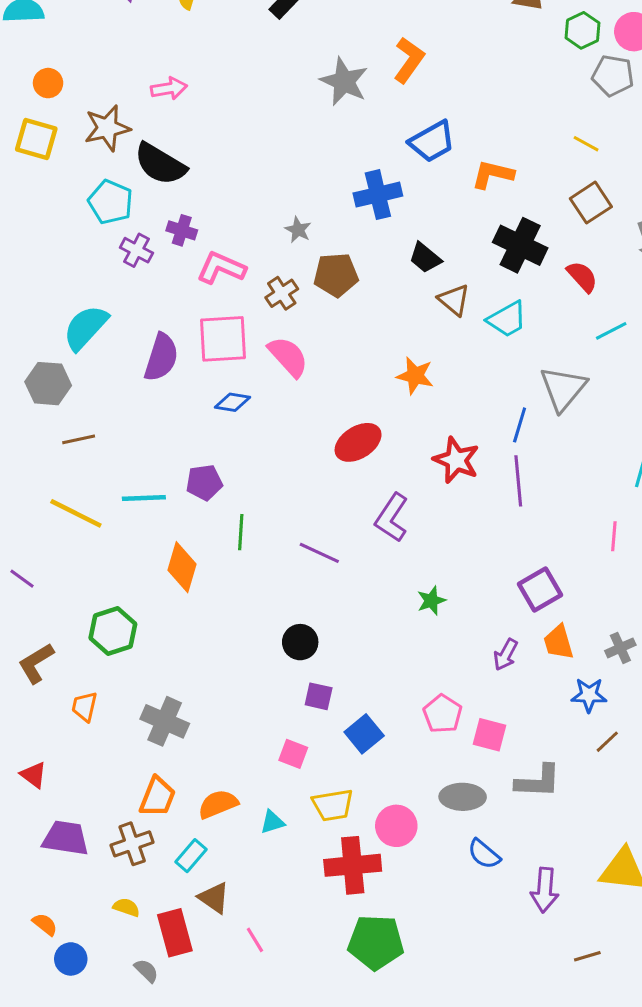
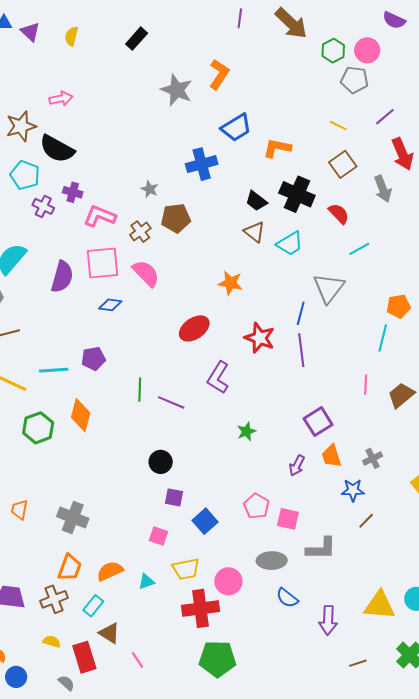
black trapezoid: (425, 258) -> (256, 201), moved
green line: (241, 532) -> (140, 390), moved
green hexagon: (113, 631) -> (38, 428), moved

